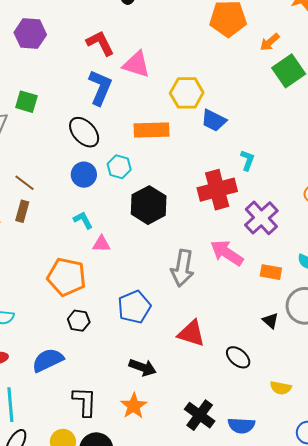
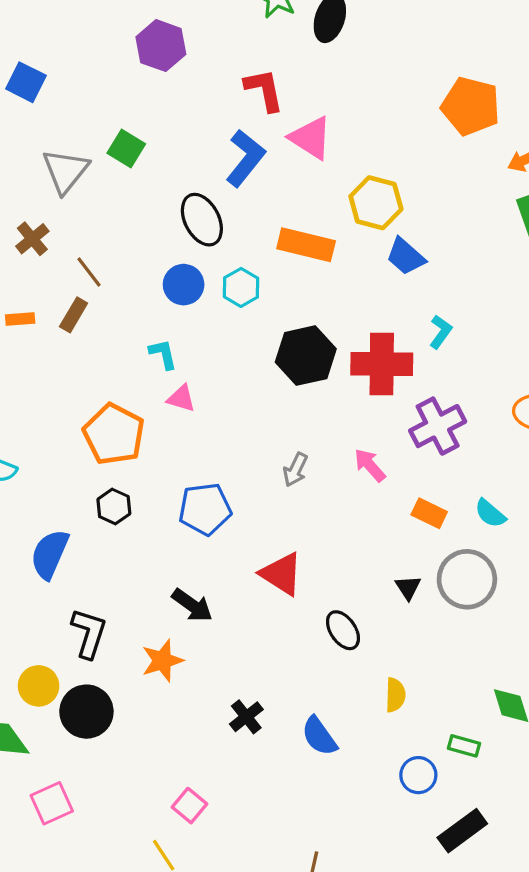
black hexagon: (149, 205) -> (306, 356), moved
pink arrow: (227, 253) -> (370, 465), size x0.7
gray arrow: (182, 268) -> (295, 470), size x0.6
blue semicircle: (48, 360) -> (50, 554), turned -56
yellow semicircle: (281, 388) -> (395, 695), turned -115
black cross: (200, 415) -> (246, 717), moved, size x0.7
blue semicircle: (241, 426) -> (319, 736), turned 36

